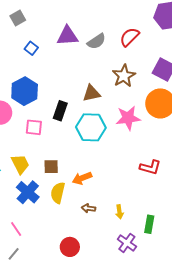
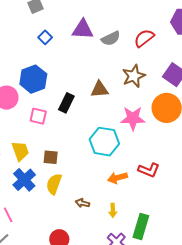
cyan hexagon: (91, 127) -> (104, 142), moved
orange arrow: (82, 178) -> (117, 178), moved
green rectangle: (149, 224) -> (141, 226), size x1.4

